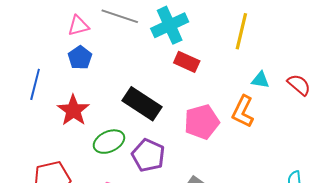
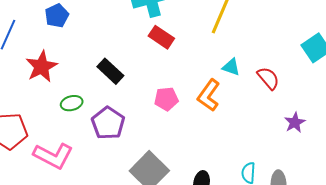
black rectangle: (142, 104) -> (110, 71), size x0.7
pink pentagon: (202, 122) -> (166, 99), size x0.7
green ellipse: (109, 142) -> (72, 103), size x0.7

